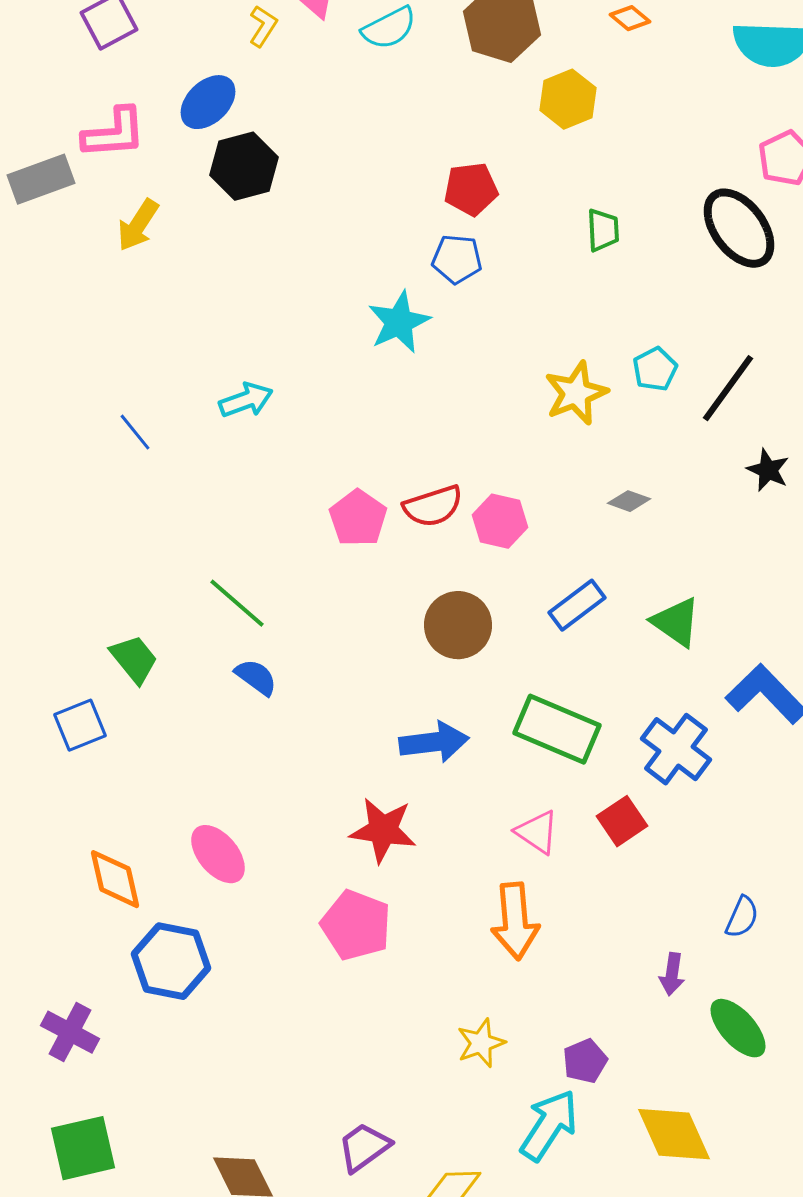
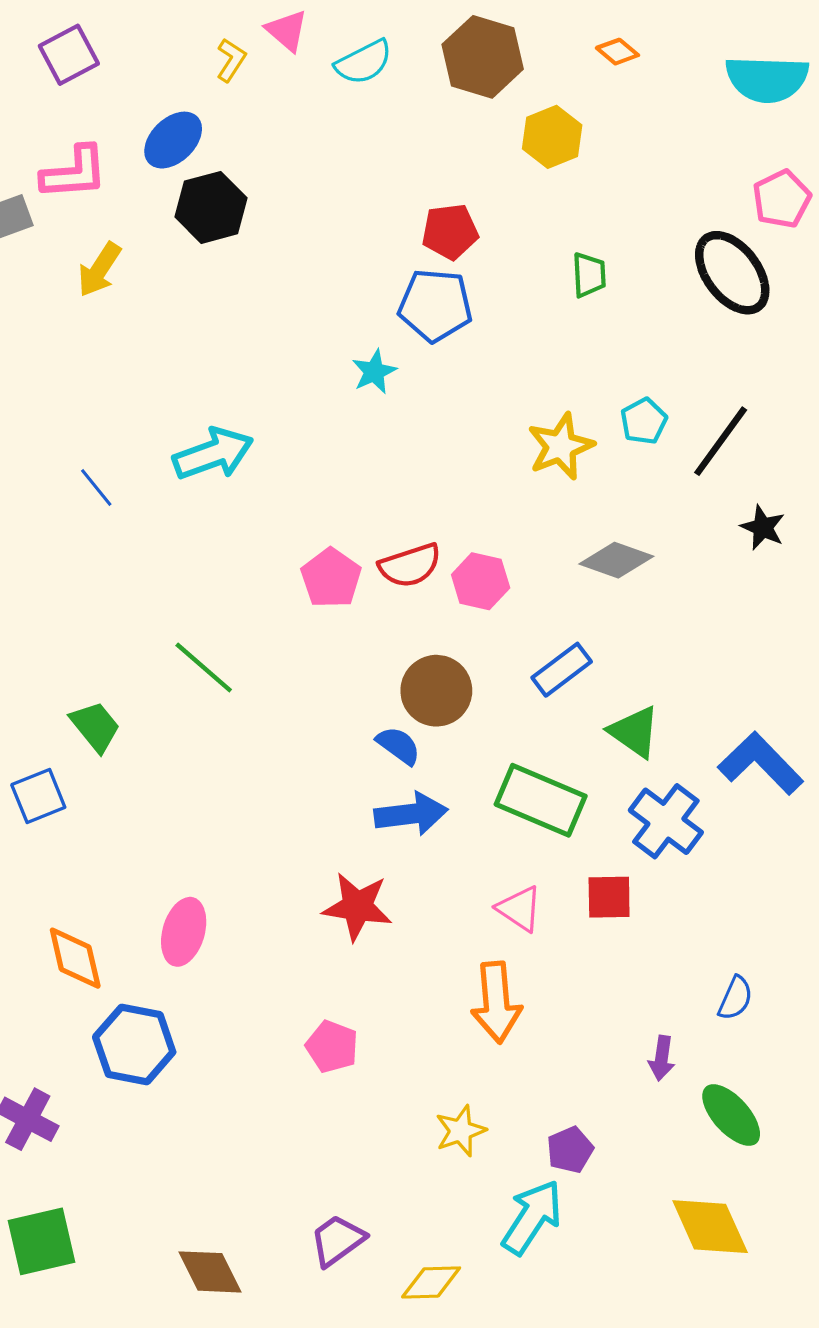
blue pentagon: (457, 259) -> (435, 305), size x1.4
cyan star: (399, 322) -> (374, 372), size x0.7
cyan arrow: (246, 400) -> (213, 454), size x1.4
gray diamond: (629, 501) -> (616, 560), size x1.6
green triangle: (676, 622) -> (634, 732), moved
blue semicircle: (256, 677) -> (398, 745), moved
red square: (622, 821) -> (609, 897), turned 33
pink ellipse: (218, 854) -> (184, 932), turned 56
pink pentagon: (356, 925) -> (332, 1047), moved, size x0.7
yellow diamond: (674, 1134) -> (710, 1227), moved

